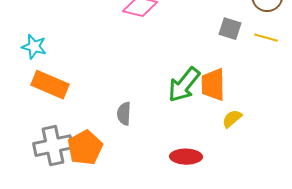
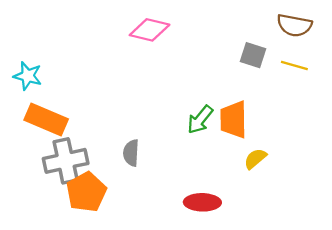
green arrow: (184, 85) -> (200, 120), size x0.7
gray cross: (53, 146) -> (66, 161), moved

